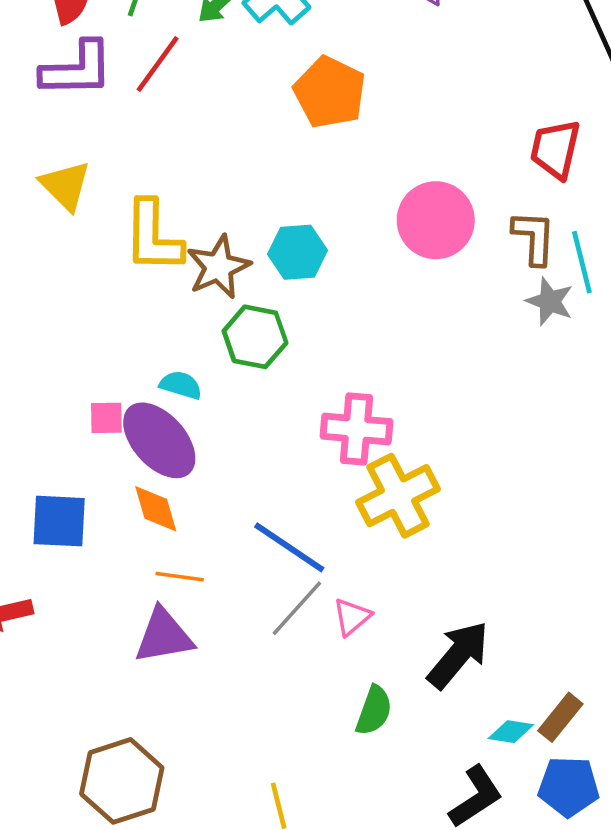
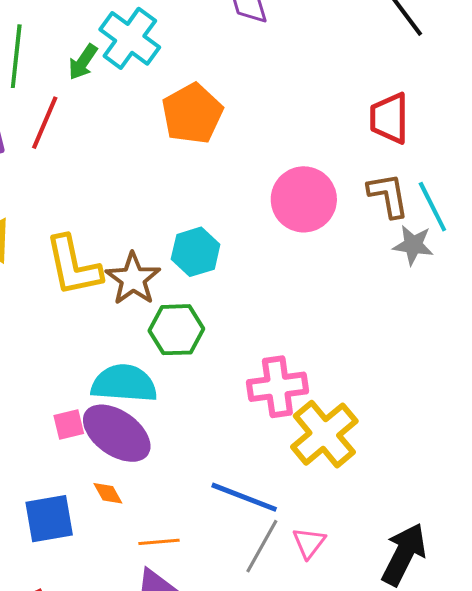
orange pentagon: (330, 92) -> (192, 114), turned 30
cyan semicircle: (181, 385) -> (124, 383), size x1.8
orange diamond: (156, 509) -> (108, 493), moved, size x0.7

